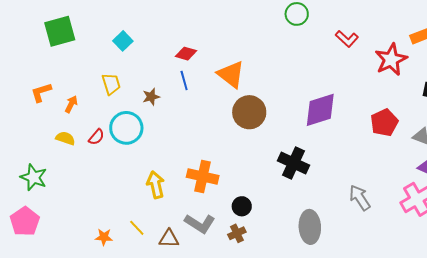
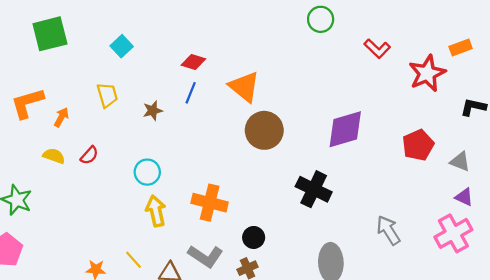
blue line: (184, 81) -> (191, 93), turned 36
orange L-shape: (41, 92) -> (27, 103), size x1.4
cyan circle: (126, 128) -> (147, 172), moved, size x0.7

